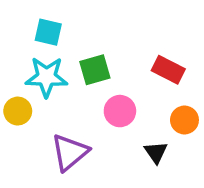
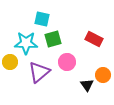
cyan square: (48, 32) -> (42, 19), moved
orange circle: (184, 120) -> (103, 75), moved
purple triangle: (70, 152) -> (39, 72), moved

